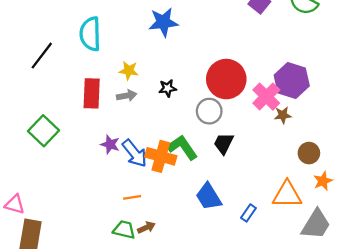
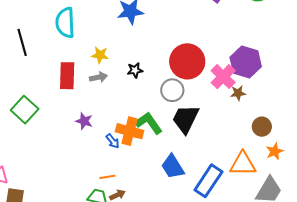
black line: (42, 56) -> (22, 42), turned -52
black trapezoid: (224, 143) -> (186, 119), size x1.5
blue arrow: (135, 153) -> (113, 141), moved, size x0.6
orange line: (132, 197) -> (107, 177), moved
blue rectangle: (248, 213) -> (208, 181), size x2.0

